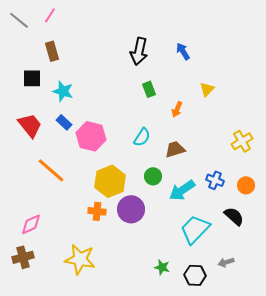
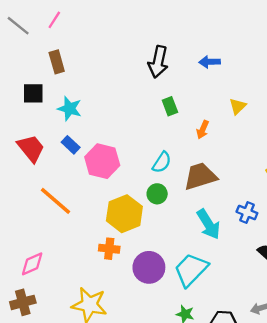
blue arrow: (183, 51) -> (210, 62), turned -60
brown trapezoid: (175, 149) -> (200, 176), size x1.4
green circle: (153, 176) -> (157, 194), moved
cyan arrow: (182, 190) -> (208, 224), turned -88
purple circle: (131, 209) -> (149, 267), moved
cyan trapezoid: (195, 229) -> (191, 270), moved

